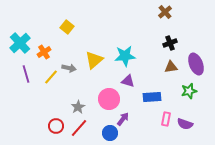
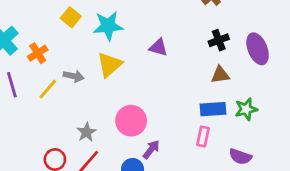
cyan star: (125, 56) -> (108, 26), moved
purple ellipse: (196, 64) -> (258, 49), moved
purple triangle: (128, 81) -> (158, 47), moved
blue rectangle: (152, 97) -> (213, 109), moved
pink rectangle: (166, 119) -> (203, 136), moved

